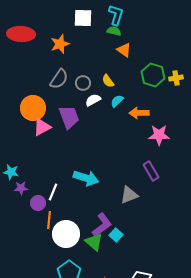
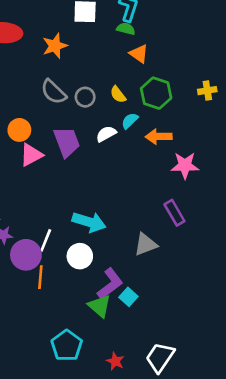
green hexagon: (153, 75) -> (156, 93), moved
gray semicircle: (59, 79) -> (54, 92), turned 100
white semicircle: (93, 100) -> (106, 134), moved
orange circle: (33, 108) -> (19, 130), size x0.7
purple circle: (38, 203) -> (26, 255), size x1.5
white circle: (66, 234) -> (80, 256), moved, size x0.7

